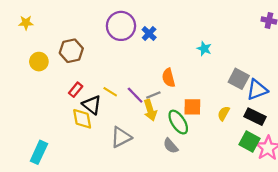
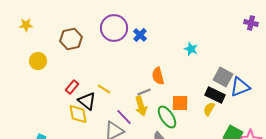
brown hexagon: (71, 51) -> (71, 39), moved
purple line: (135, 95) -> (124, 117), moved
black rectangle: (255, 117) -> (215, 95), moved

